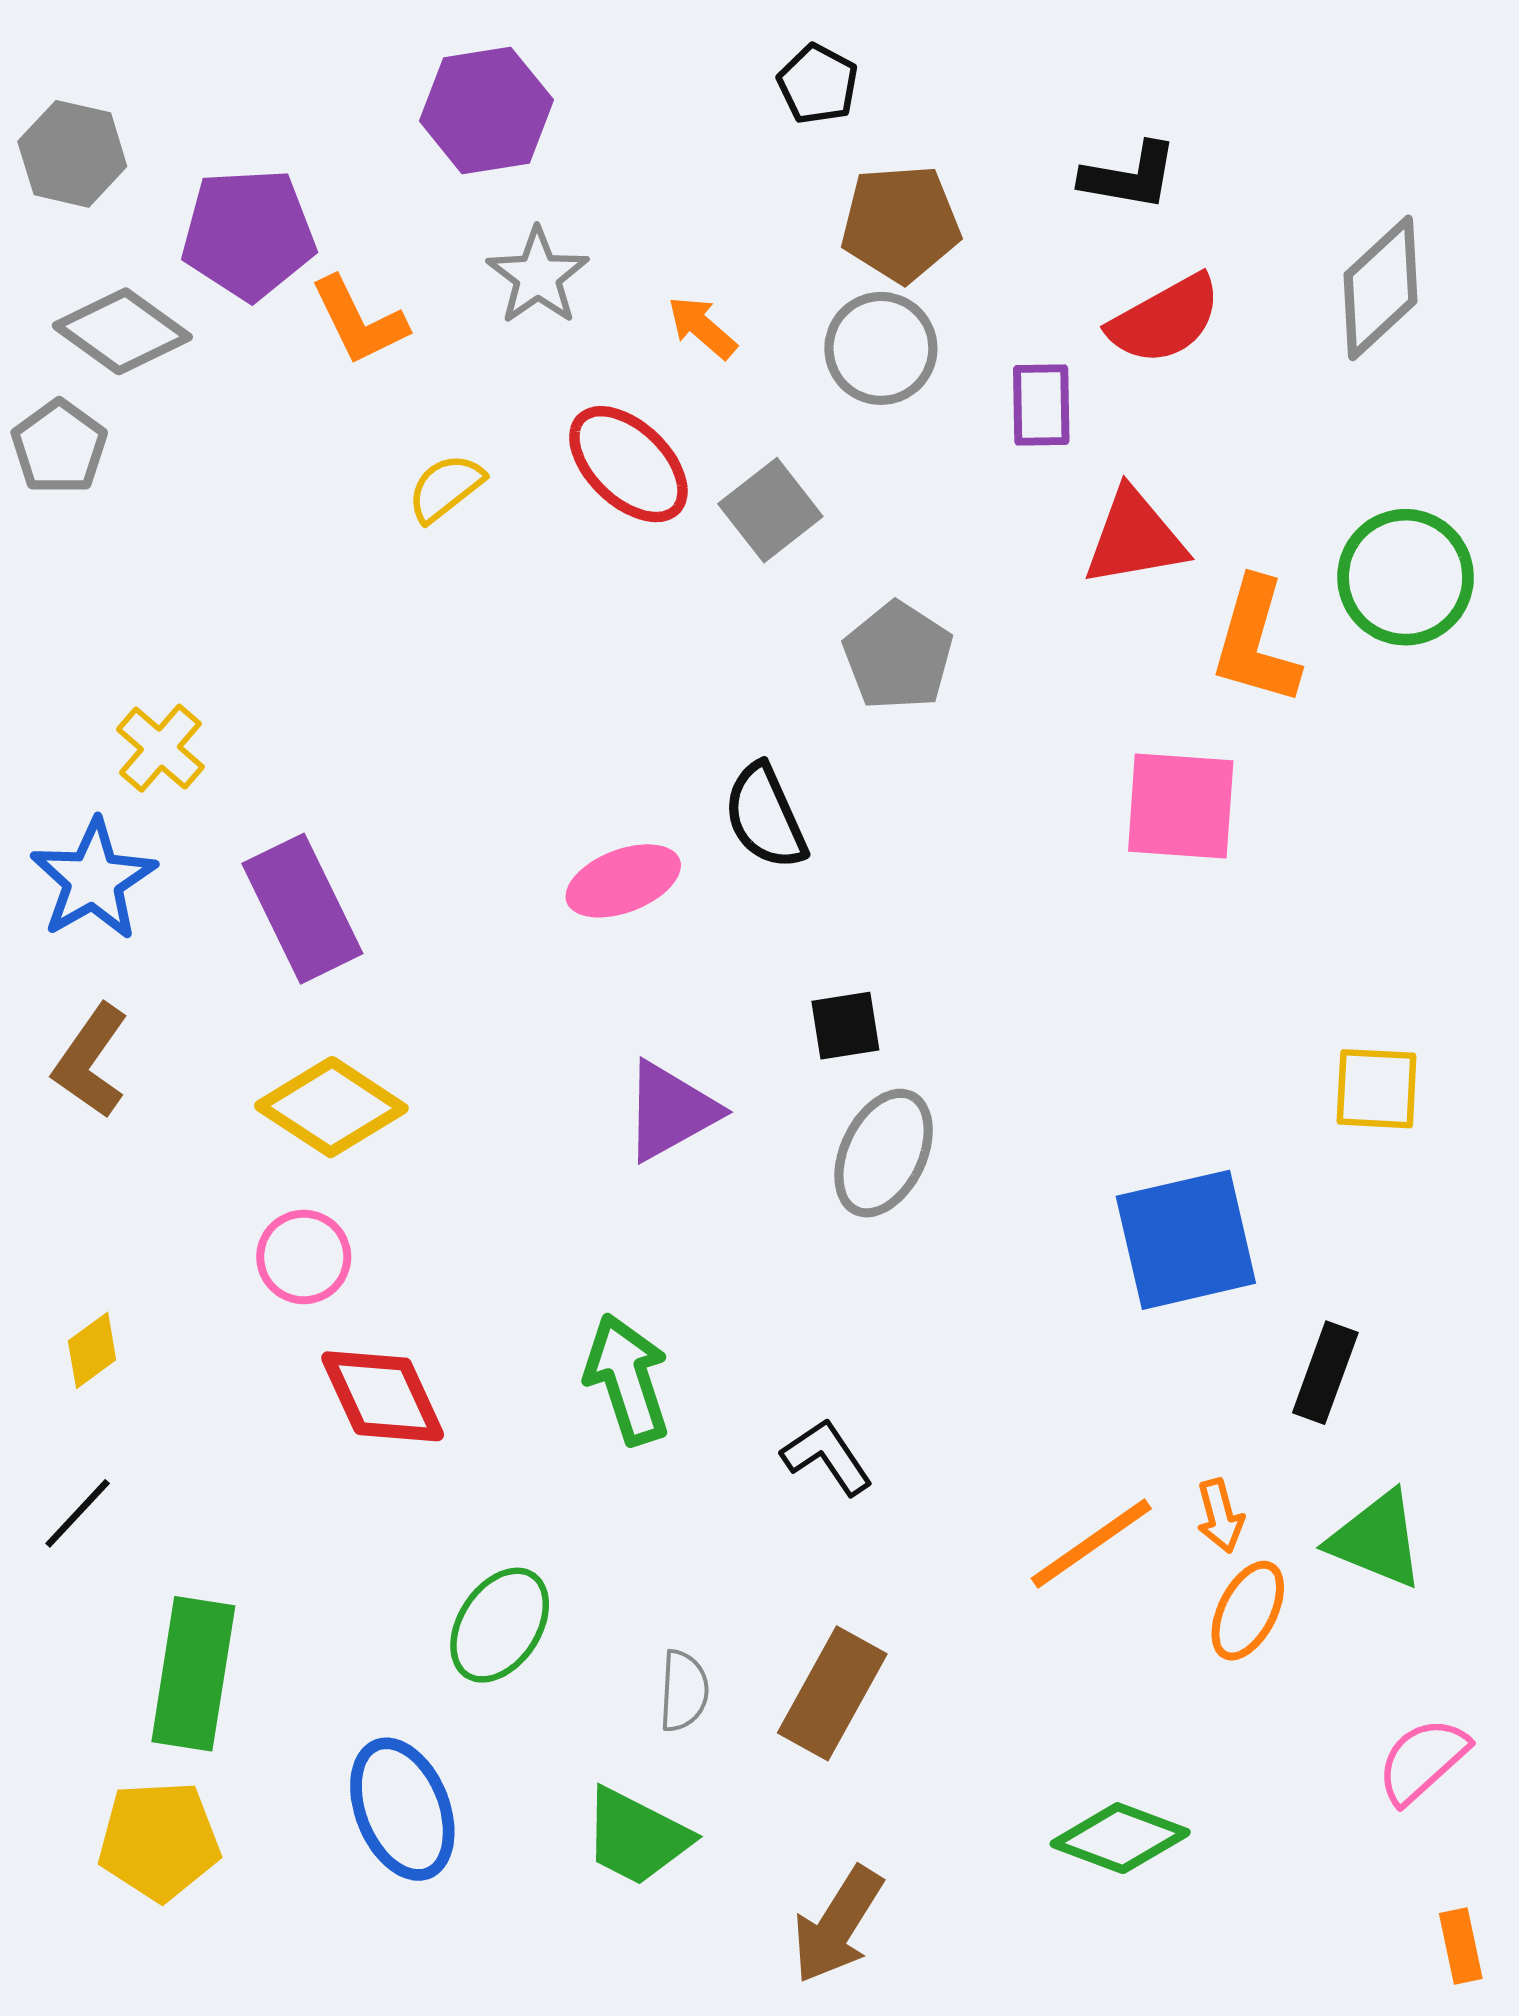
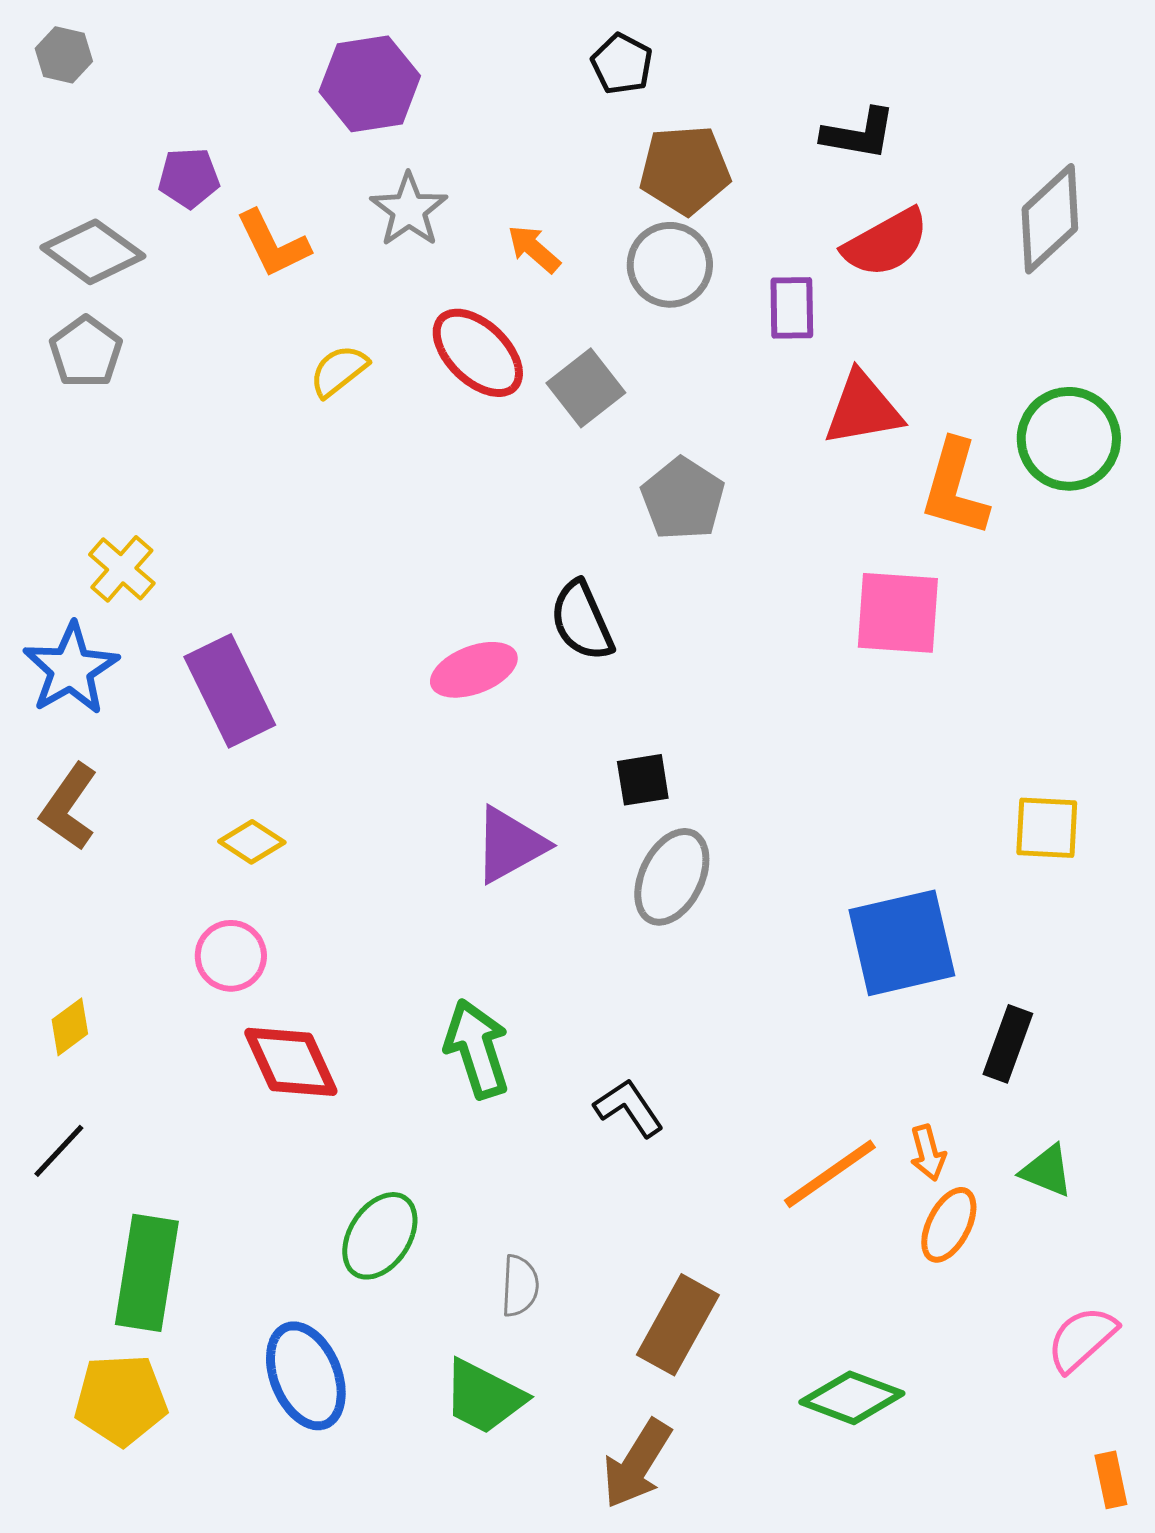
gray hexagon: (72, 154) -> (64, 55), moved, size x0.7
purple pentagon: (249, 234) -> (189, 178), size x0.6
gray pentagon: (59, 447) -> (86, 352), moved
yellow diamond: (331, 1107) -> (252, 842), size x0.6
green triangle: (1377, 1540) -> (1047, 1171), size x0.7
brown rectangle: (832, 1693) -> (678, 1325), moved

